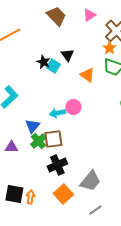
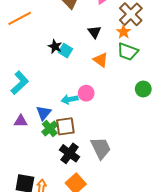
black triangle: (67, 55) -> (94, 32), moved
purple triangle: (11, 147) -> (21, 121), moved
black cross: (57, 165) -> (70, 153), turned -30
gray trapezoid: (90, 181) -> (101, 148), moved, turned -65

